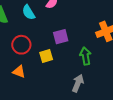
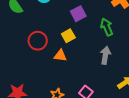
red circle: (21, 45) -> (38, 41), moved
orange triangle: (19, 72) -> (60, 56), moved

